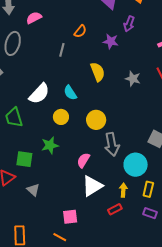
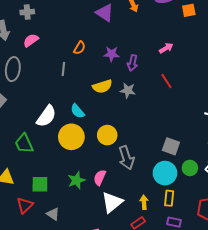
purple arrow: (129, 24) -> (132, 63), moved
yellow semicircle: (98, 72) -> (102, 86), turned 102
gray star: (133, 79) -> (128, 90), moved
yellow circle: (61, 117) -> (71, 137), size x1.6
green star: (50, 145) -> (76, 180), moved
cyan circle: (136, 165) -> (165, 173), moved

